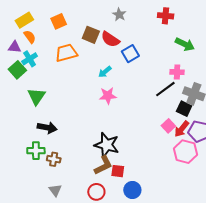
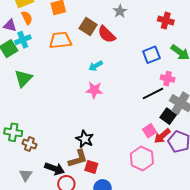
blue square: (130, 54) -> (151, 55), moved
black arrow: (47, 128) -> (55, 169), moved
black star: (107, 145) -> (85, 139), size x0.7
pink hexagon: (185, 152) -> (142, 158), moved

